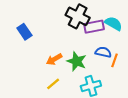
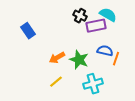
black cross: (78, 16) -> (80, 16), size x0.6
cyan semicircle: (113, 24) -> (108, 15), moved

